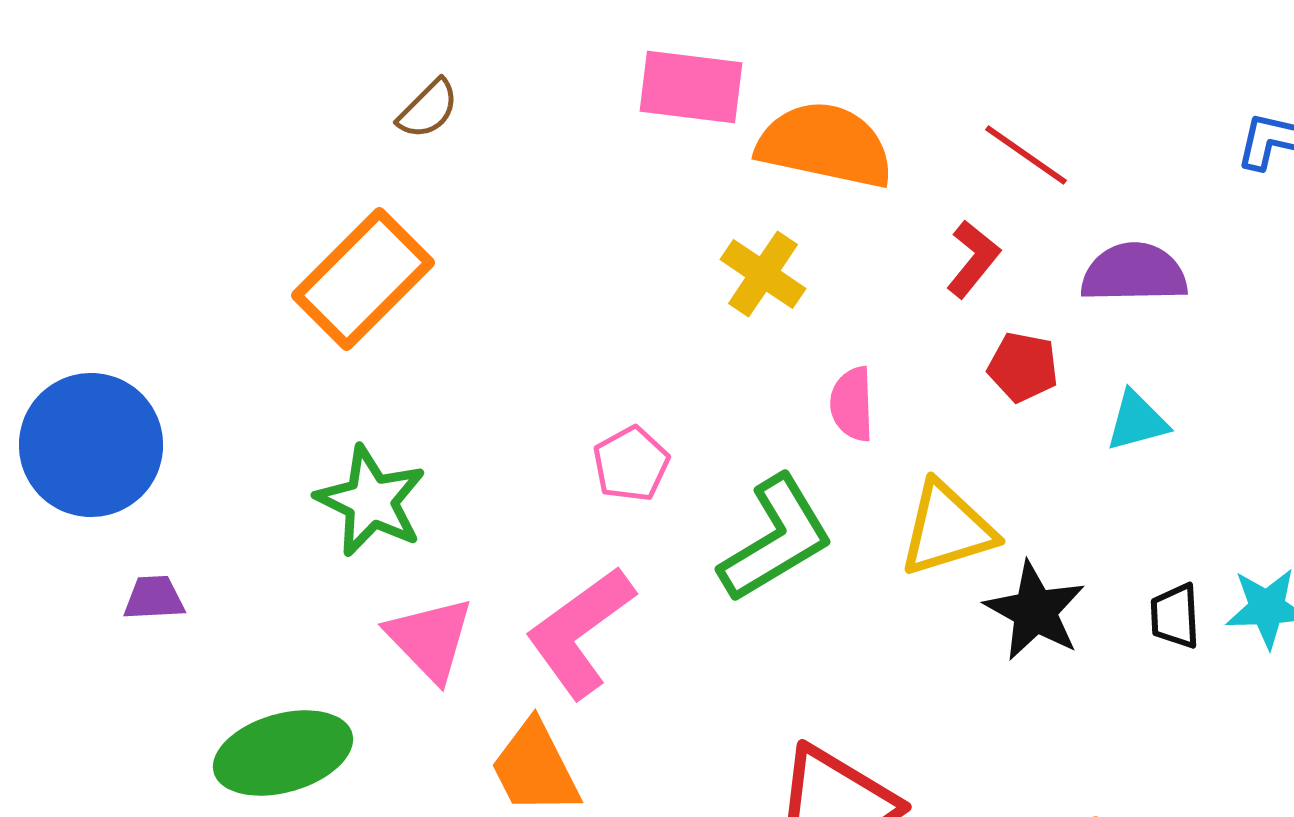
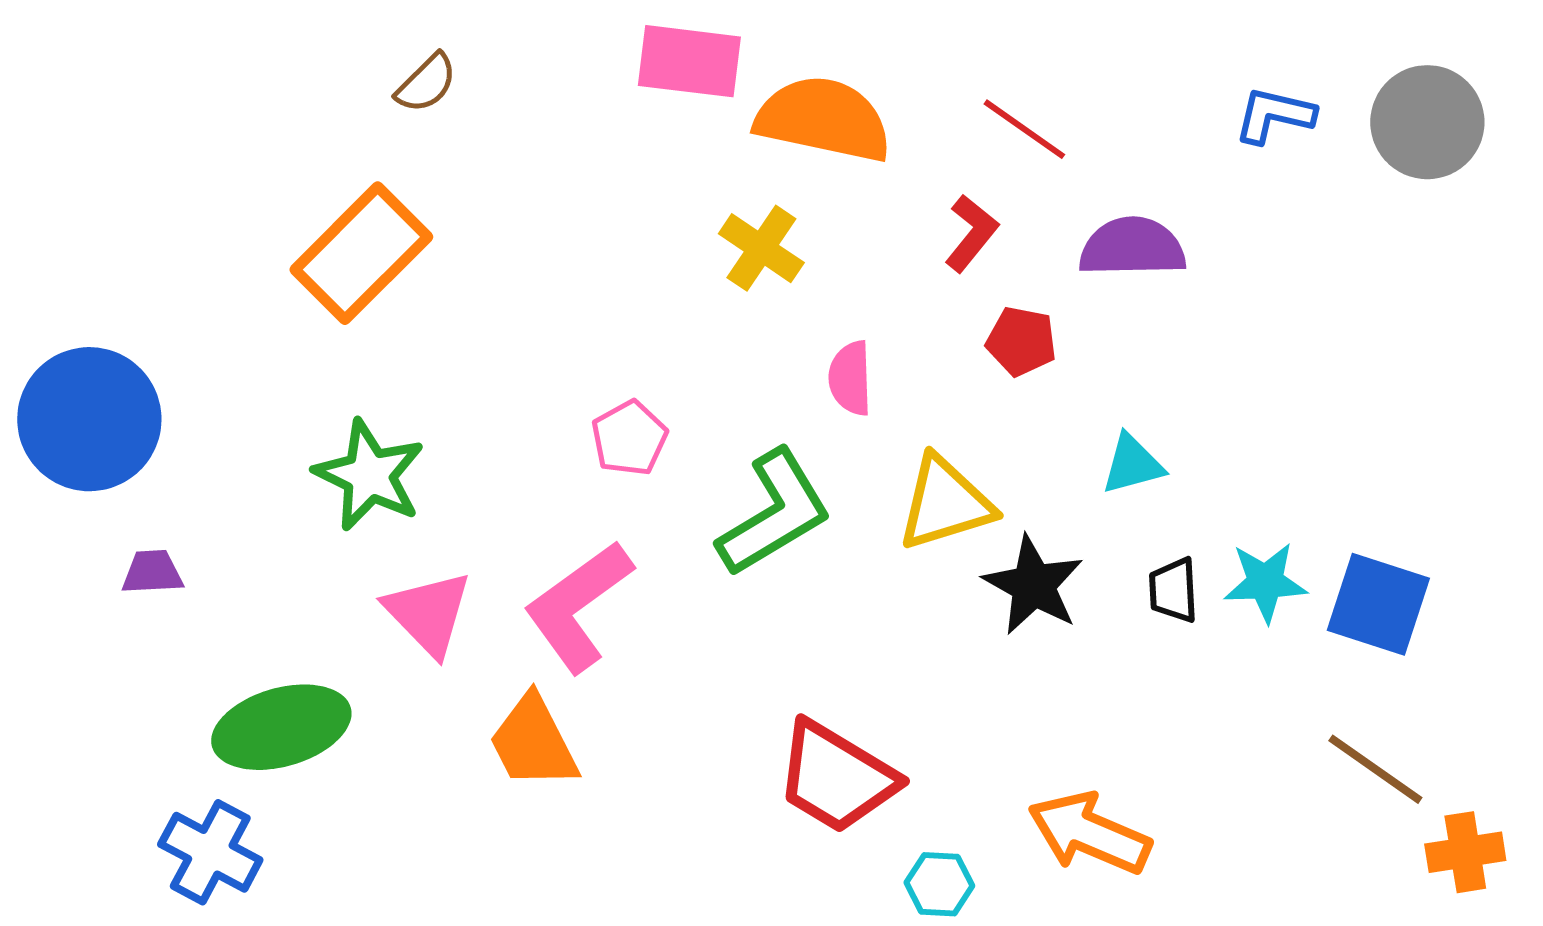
cyan triangle: (1137, 421) -> (1132, 464), moved

